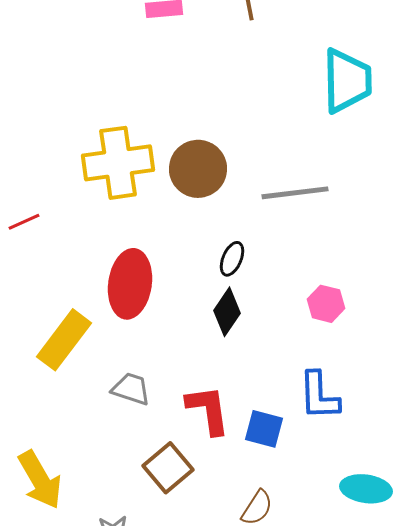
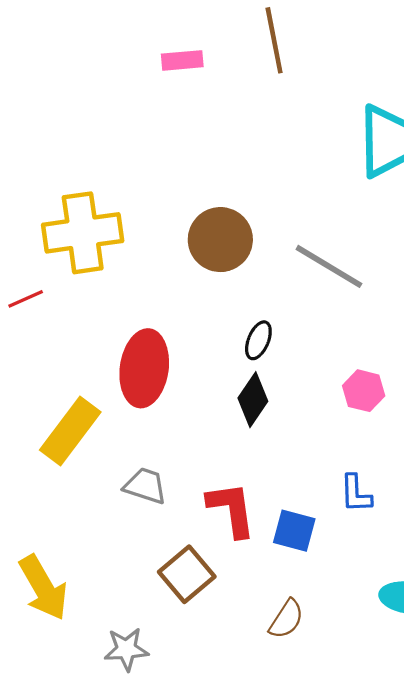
yellow cross: (118, 163) -> (83, 233), moved
gray line: (295, 193) -> (329, 266), turned 38
blue L-shape: (319, 396) -> (356, 494), size x0.7

